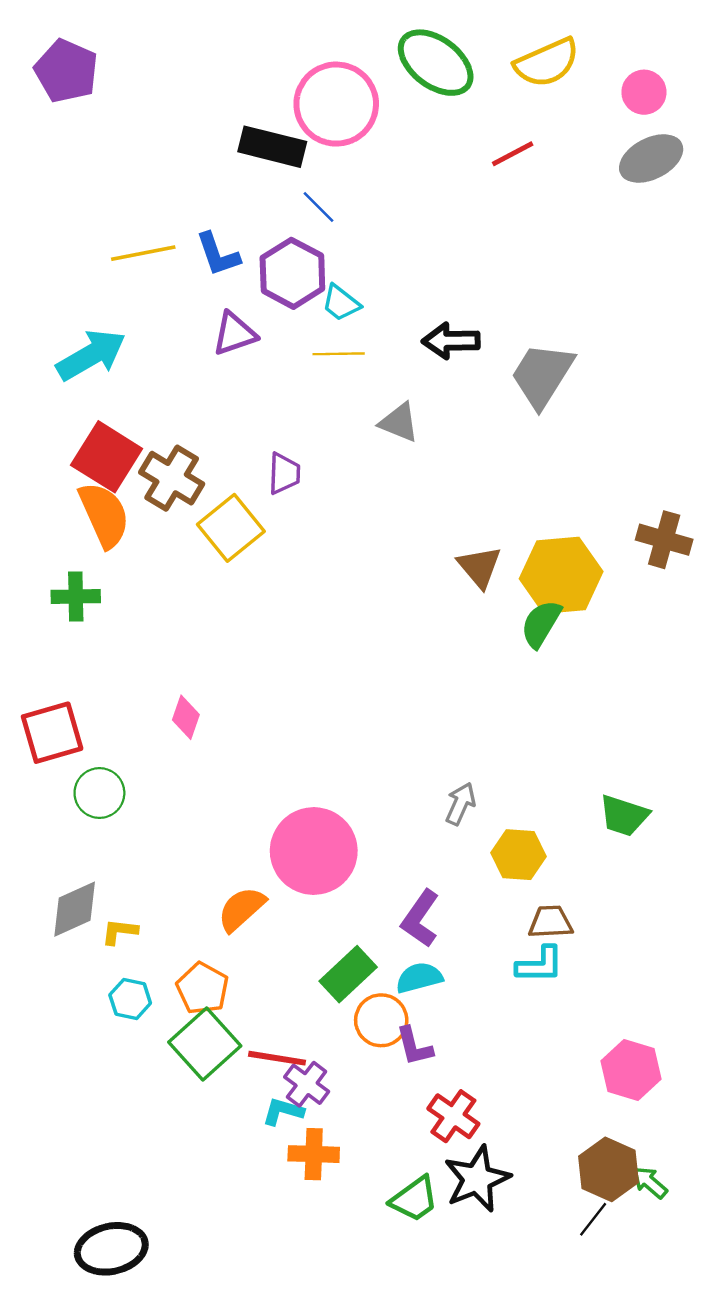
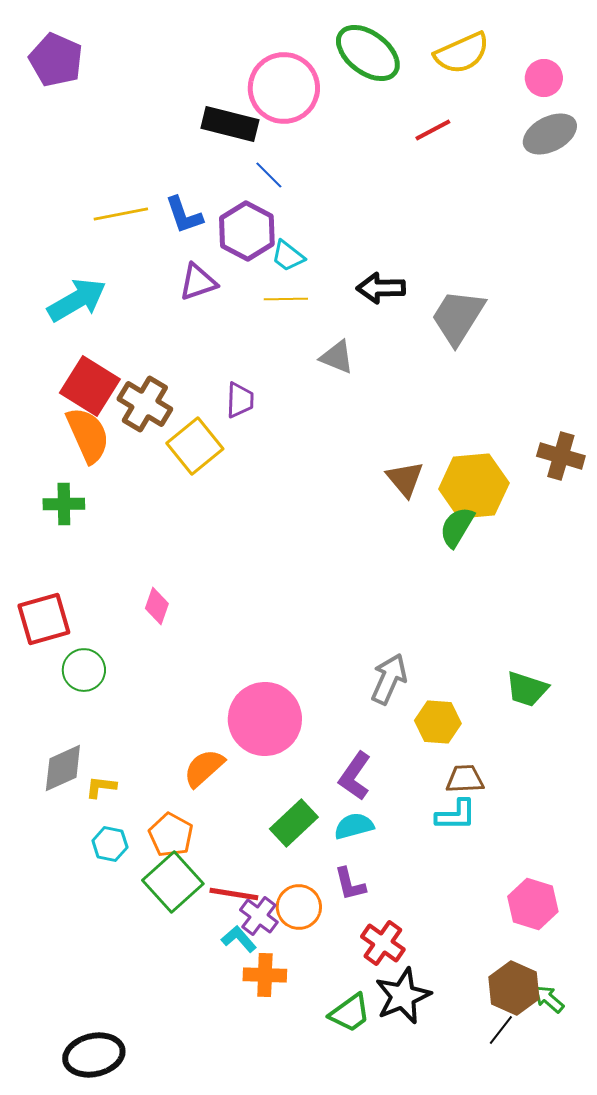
gray arrow: (461, 804) -> (389, 679), size x1.4
orange circle: (381, 1020) -> (299, 907), moved
cyan L-shape: (283, 1111) -> (239, 939), turned 33

